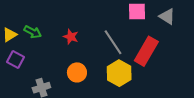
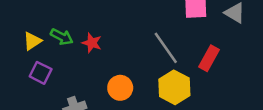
red star: (71, 37) -> (92, 43), moved
red rectangle: (146, 51) -> (209, 58), size x0.7

